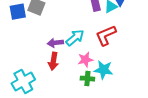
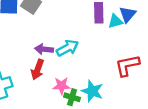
red L-shape: (106, 35) -> (127, 65), moved
pink star: (85, 60) -> (61, 86), moved

